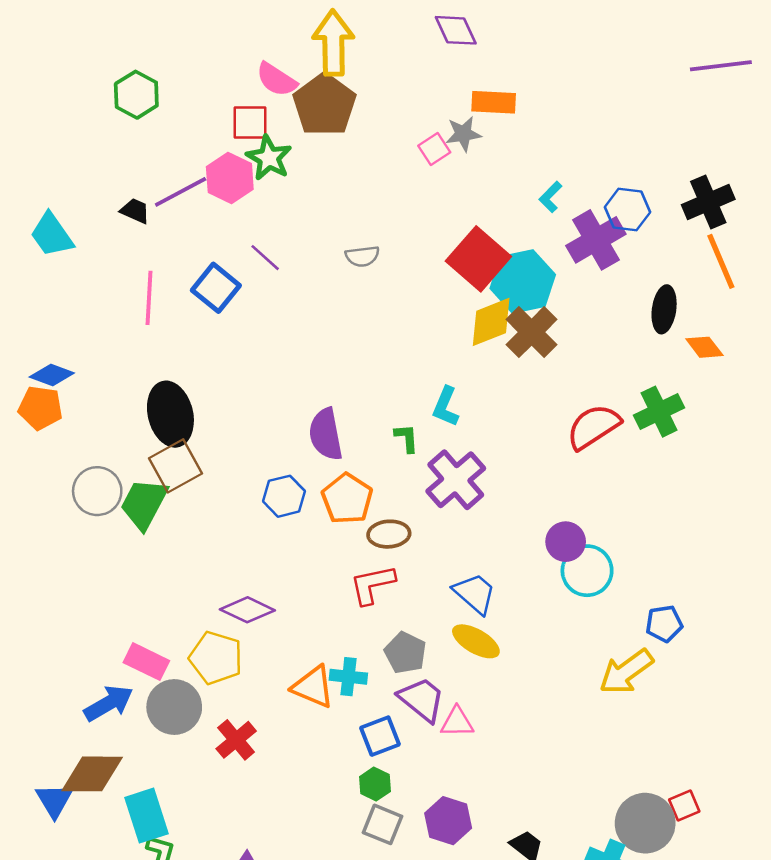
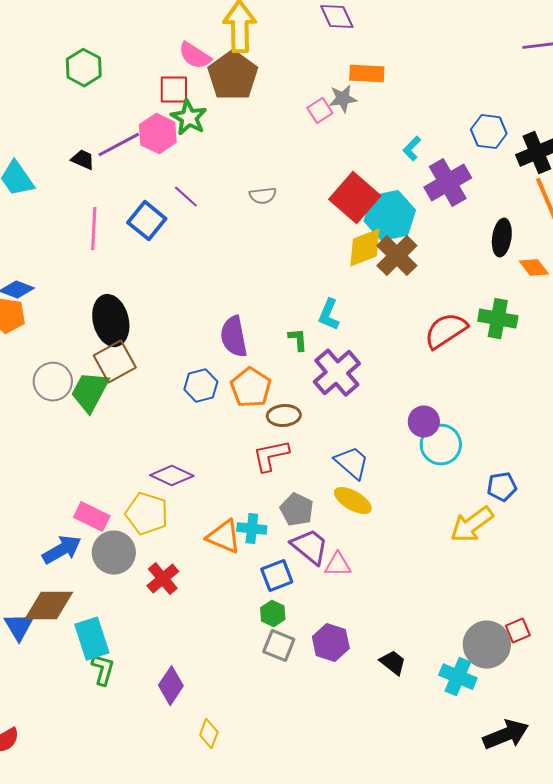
blue hexagon: (627, 210) -> (489, 132), moved
green cross: (659, 412) -> (498, 319), turned 36

